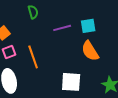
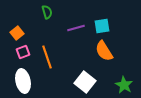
white square: (71, 82) -> (85, 82), turned 35

